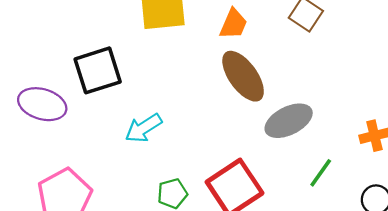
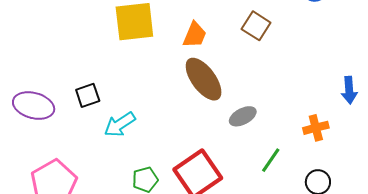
black square: (98, 70) -> (88, 95), moved, size x0.6
gray ellipse: (289, 121) -> (243, 116), size x0.7

